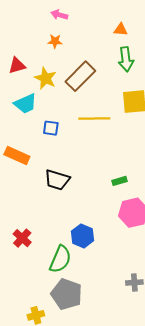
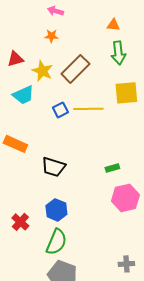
blue square: (51, 128) -> (60, 110), moved, turned -35
blue hexagon: (83, 236) -> (56, 210), moved

